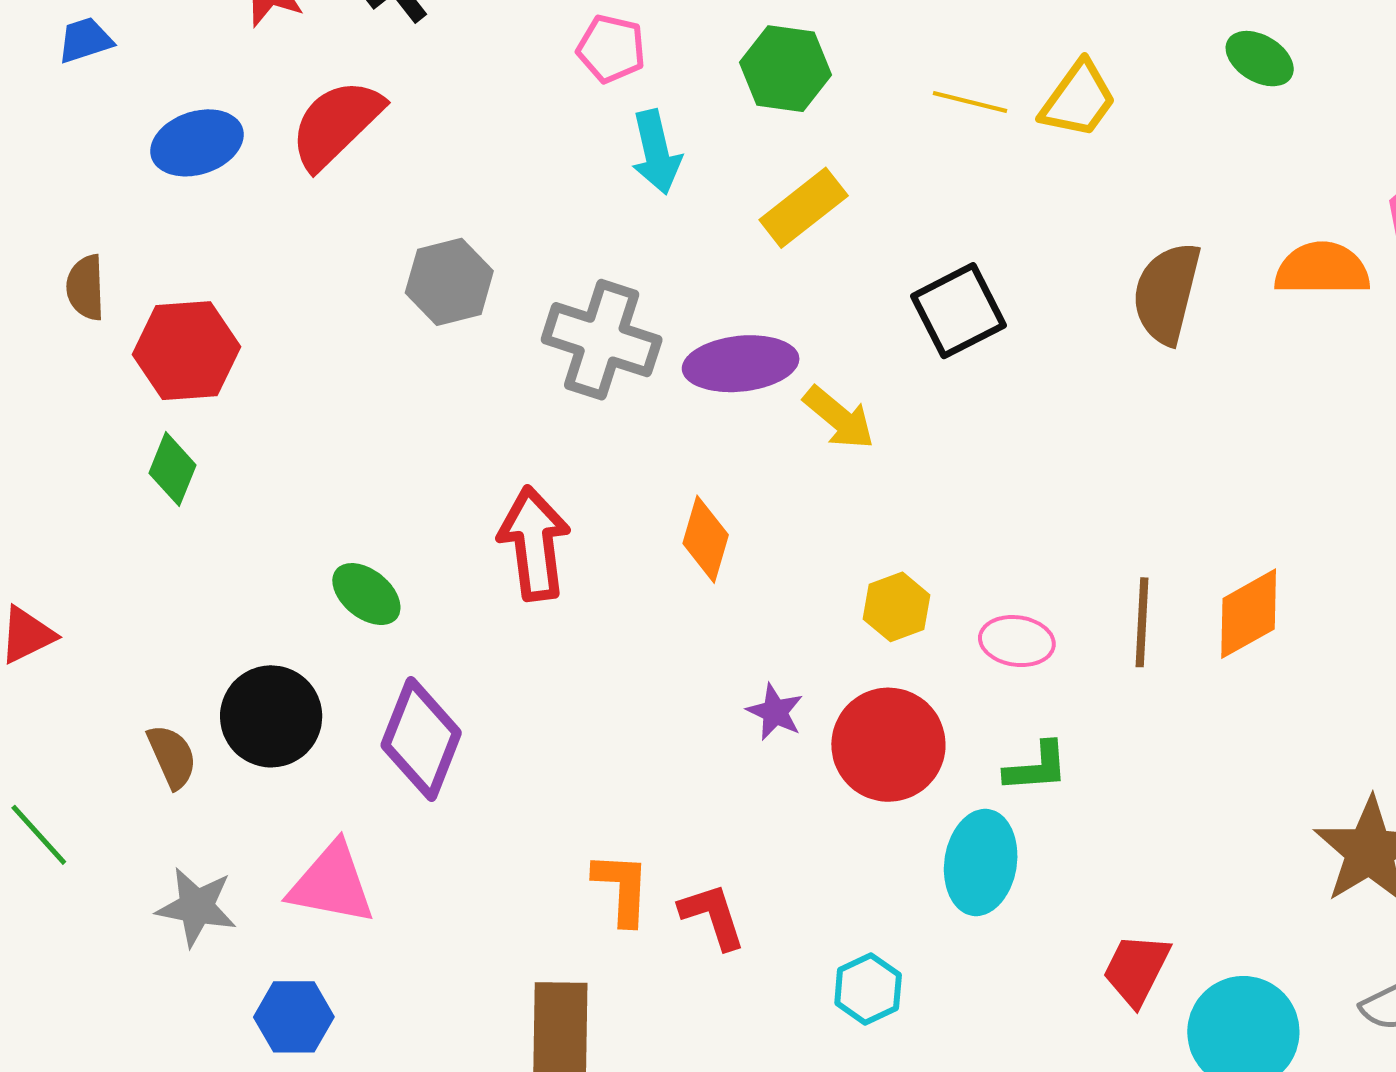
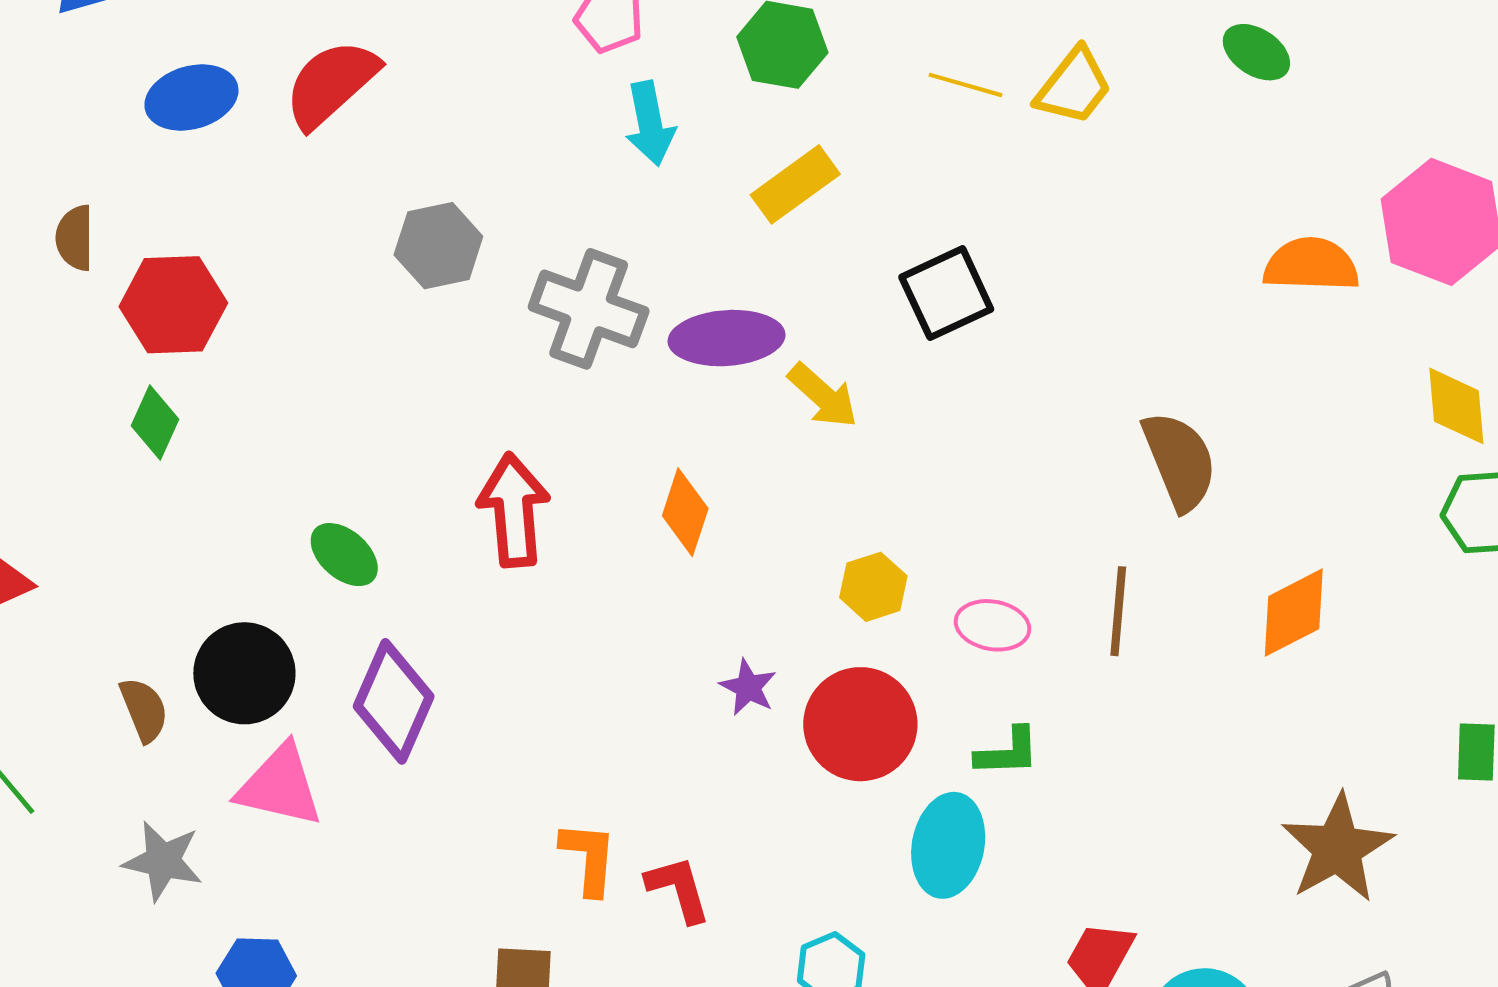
brown semicircle: (1167, 293) -> (1180, 461), moved, turned 142
orange diamond: (1249, 614) -> (1294, 613), moved
pink triangle: (332, 884) -> (280, 786), moved

